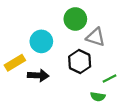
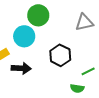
green circle: (75, 19) -> (38, 15), moved
gray triangle: (96, 37) -> (84, 22), moved, turned -30

